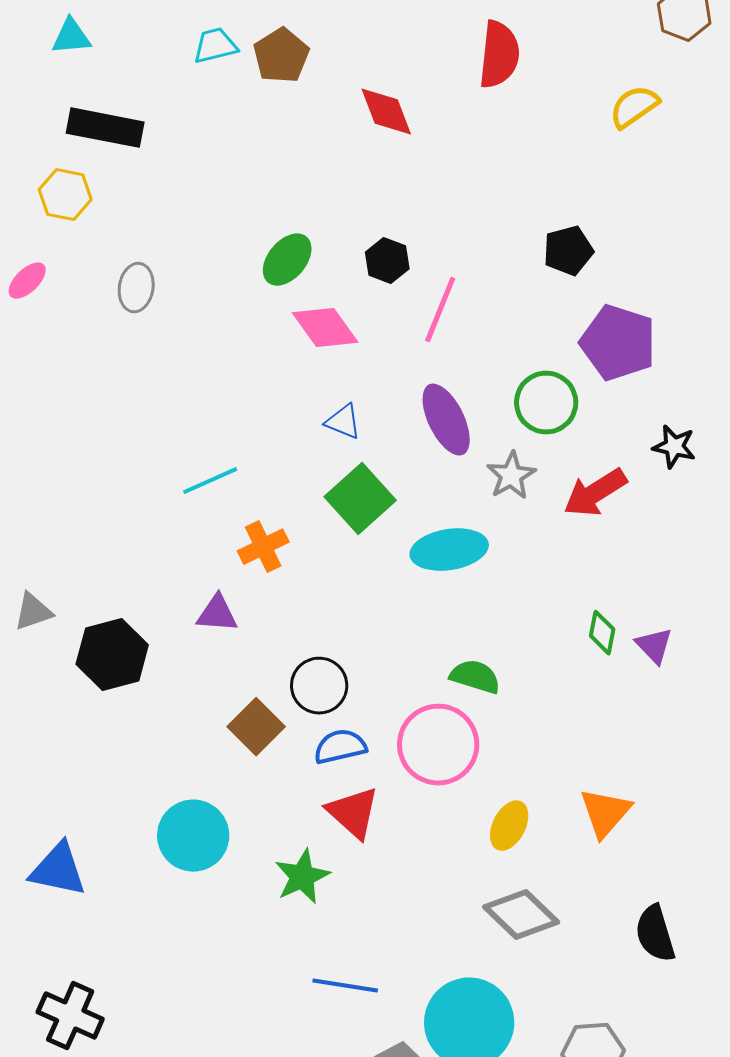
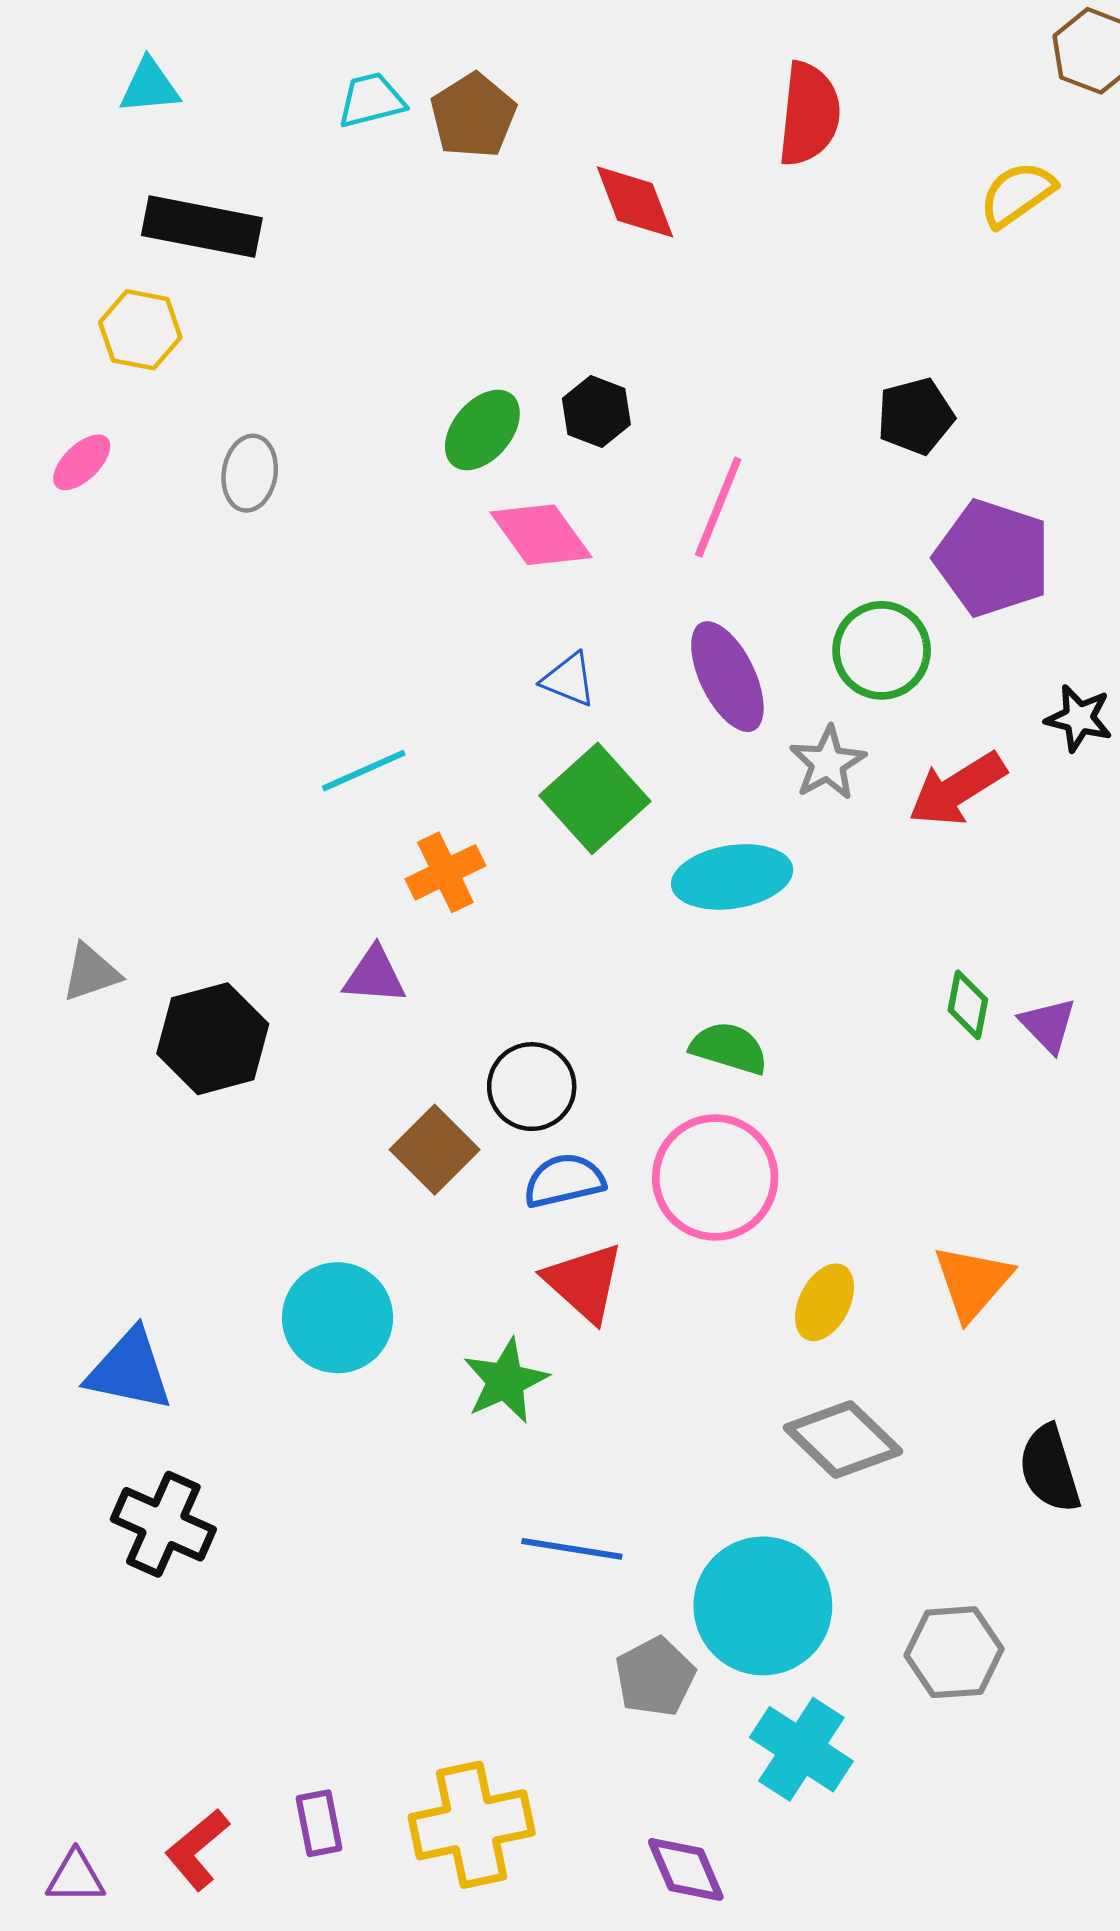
black hexagon: (387, 261) -> (596, 412), moved
green semicircle: (475, 677) -> (729, 1048), moved
black cross: (70, 1016) -> (163, 1524), moved

